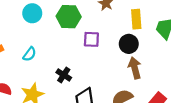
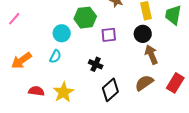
cyan circle: (32, 13) -> (62, 33), moved
black cross: (64, 75) -> (96, 64), moved

